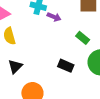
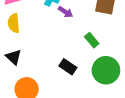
black triangle: (15, 66) -> (14, 57), turned -42

